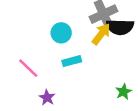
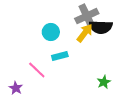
pink line: (28, 68) -> (37, 70), moved
purple star: (47, 98) -> (16, 88), moved

